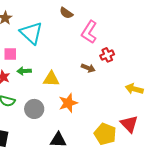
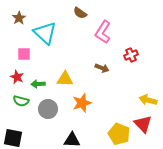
red cross: (107, 55) -> (131, 55), moved
green arrow: (24, 71) -> (38, 84), moved
yellow arrow: (134, 89) -> (148, 100), moved

